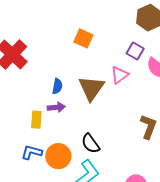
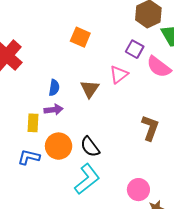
brown triangle: (91, 88) -> (90, 89), size x0.7
orange circle: (58, 156) -> (59, 146), moved

